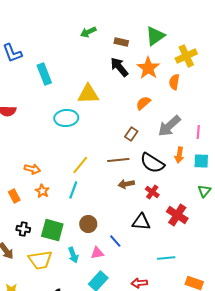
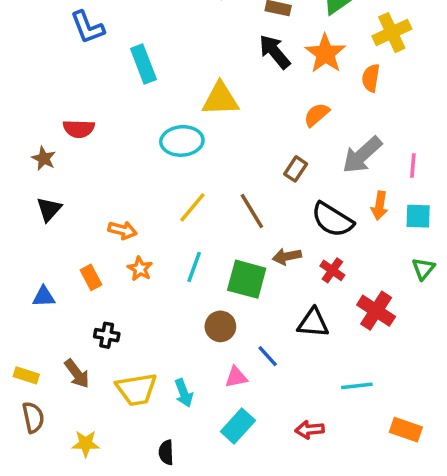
brown line: (118, 160) -> (252, 211), moved, turned 65
yellow line: (80, 165) -> (192, 207), moved
green square: (52, 230) -> (247, 279), moved
cyan arrow: (73, 255) -> (184, 393), moved

